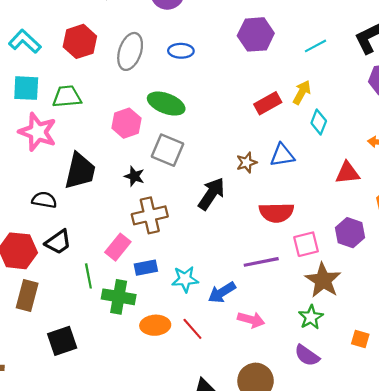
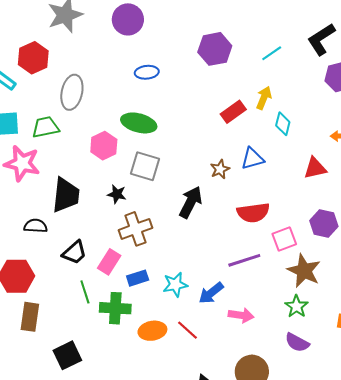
red hexagon: (80, 41) -> (33, 58), moved
gray ellipse: (130, 51) -> (72, 92), moved
black trapezoid: (58, 242) -> (74, 253), moved

